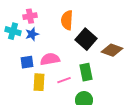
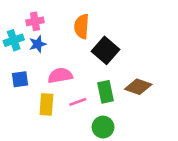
cyan cross: (13, 31) -> (14, 40), turned -35
brown diamond: (112, 50) -> (138, 87), moved
blue square: (27, 62) -> (20, 79), moved

